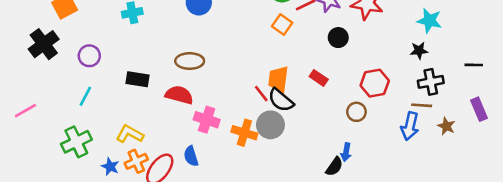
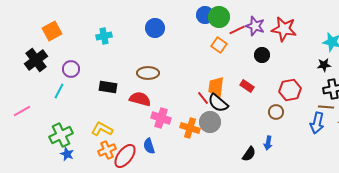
cyan line: (85, 96) -> (59, 91), moved
blue star: (110, 167) -> (67, 154), moved
black semicircle: (334, 167) -> (249, 154), moved

